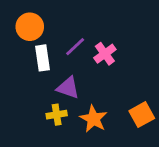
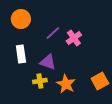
white rectangle: (43, 58) -> (21, 54), moved

